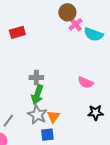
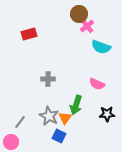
cyan semicircle: (94, 34) -> (101, 47), moved
green arrow: (37, 95) -> (76, 105), moved
blue square: (47, 135) -> (59, 136), turned 32

